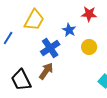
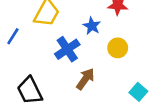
brown arrow: (46, 71) -> (85, 79), moved

